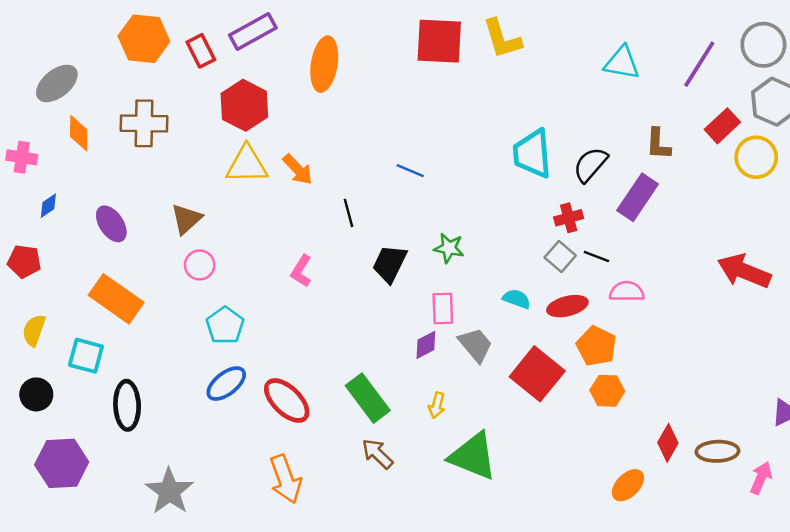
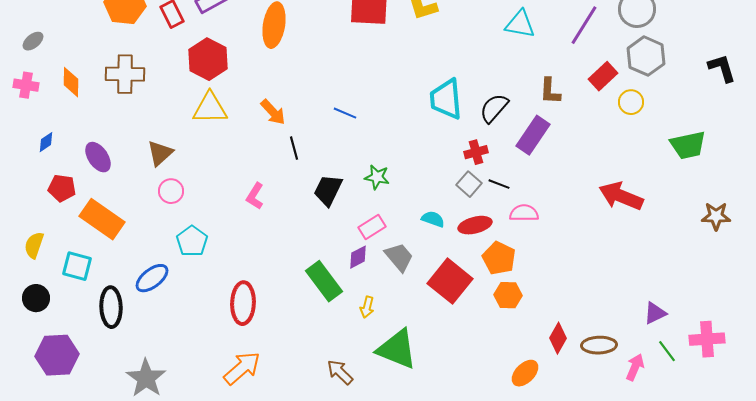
gray ellipse: (57, 83) -> (33, 41), moved, size x0.6
pink cross: (22, 157) -> (26, 85), moved
yellow circle: (756, 157) -> (631, 102), size x0.7
orange arrow: (298, 169) -> (273, 112), moved
red pentagon: (24, 261) -> (62, 188), moved
pink rectangle: (443, 309) -> (372, 227), turned 60
blue ellipse: (226, 384) -> (152, 278), moved
green rectangle: (368, 398) -> (324, 281), moved
red ellipse: (287, 400) -> (243, 303), turned 48
brown arrow: (377, 454) -> (340, 372), moved
orange arrow: (286, 479) -> (242, 368), turned -111

